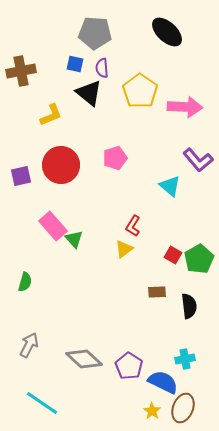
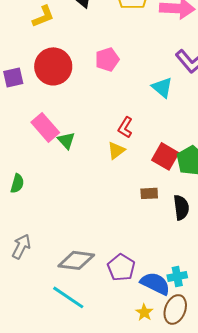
red square: (173, 255) -> (165, 156), size x1.5
gray diamond: (84, 359) -> (76, 260), turned -36
cyan cross: (185, 359) -> (177, 276), moved
cyan line: (42, 403) -> (68, 297), moved

